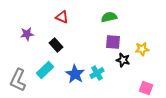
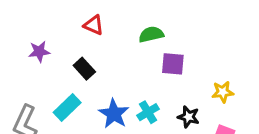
green semicircle: (109, 17) -> (151, 34), moved
yellow star: (142, 49) -> (223, 92), moved
black star: (123, 60) -> (188, 117), moved

